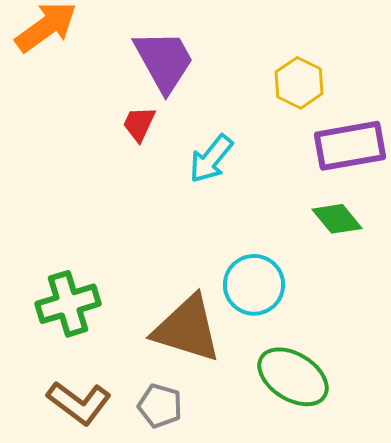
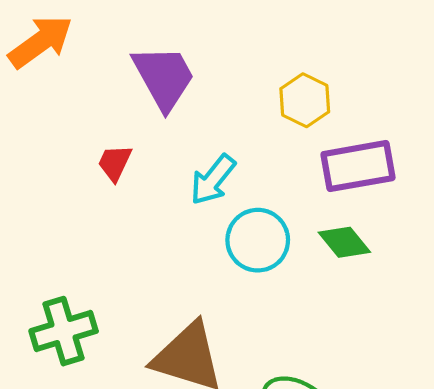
red trapezoid: (139, 124) -> (115, 163), moved
cyan circle: (254, 285) -> (258, 240), moved

